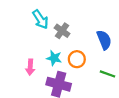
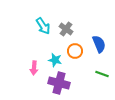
gray cross: (62, 31) -> (66, 29), moved
orange circle: (77, 59) -> (75, 51), moved

